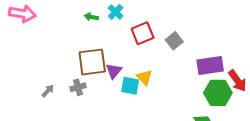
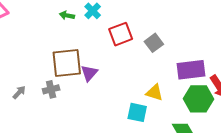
yellow triangle: (145, 77) -> (155, 93), moved, turned -30
cyan square: (130, 86) -> (137, 112), moved

